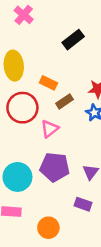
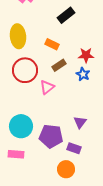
orange rectangle: (48, 83) -> (52, 44), moved
purple pentagon: (55, 167) -> (51, 136), moved
orange circle: (48, 228) -> (66, 169), moved

